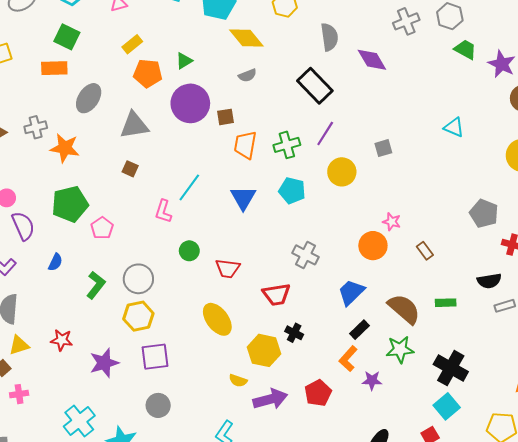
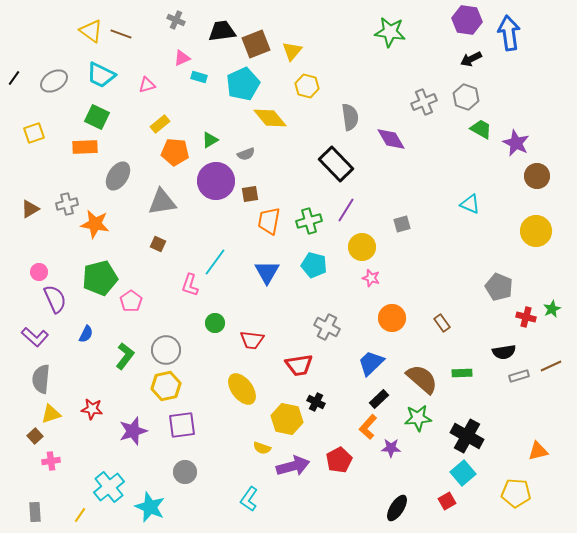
gray semicircle: (247, 75) -> (246, 154), moved
pink star: (392, 222) -> (371, 278), moved

